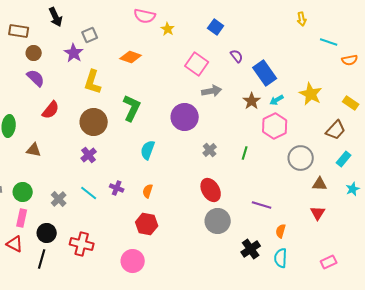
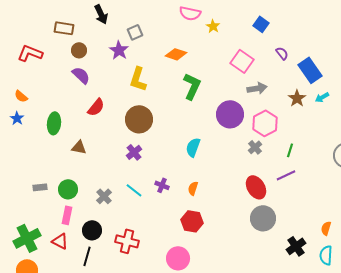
green L-shape: (132, 108) -> (192, 86), moved
pink hexagon: (275, 126) -> (265, 123), moved
purple line: (262, 205) -> (286, 175), moved, turned -42

